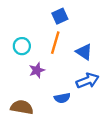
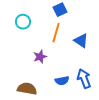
cyan circle: (22, 46) -> (23, 22), moved
blue arrow: (88, 81) -> (84, 79), moved, turned -90

